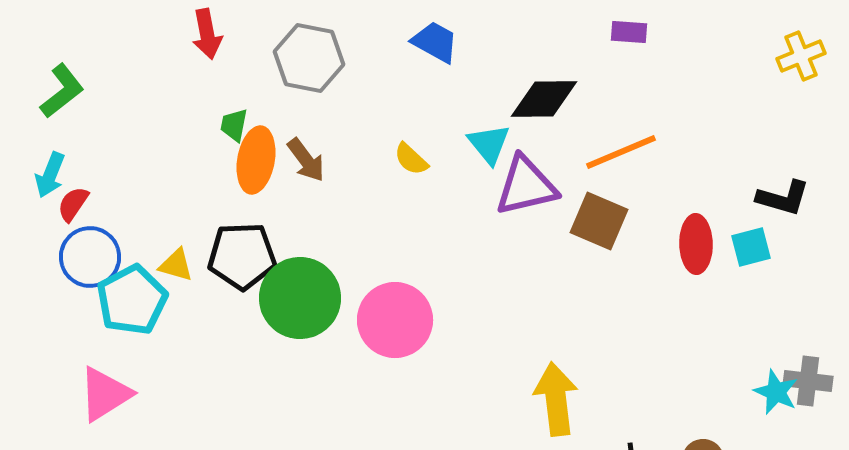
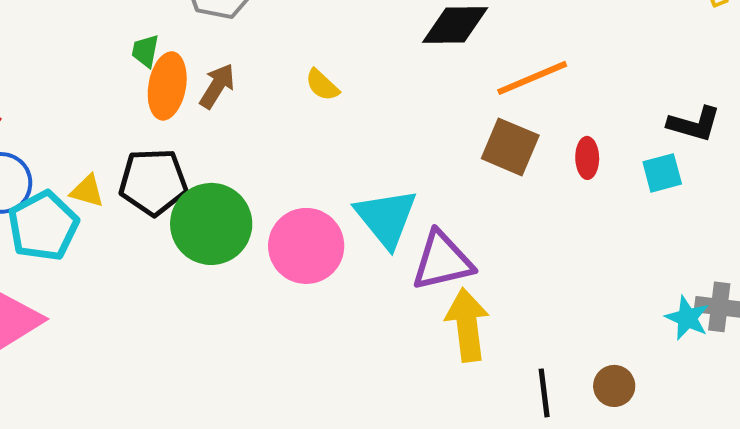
cyan triangle: (489, 144) -> (386, 218), moved, size x1.5
brown arrow: (306, 160) -> (217, 86), turned -111
purple triangle: (526, 186) -> (442, 261), moved
red ellipse: (696, 244) -> (587, 158), moved, size x0.7

